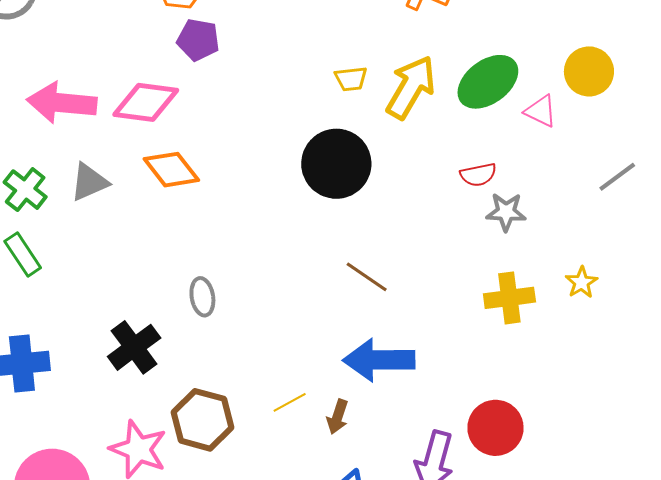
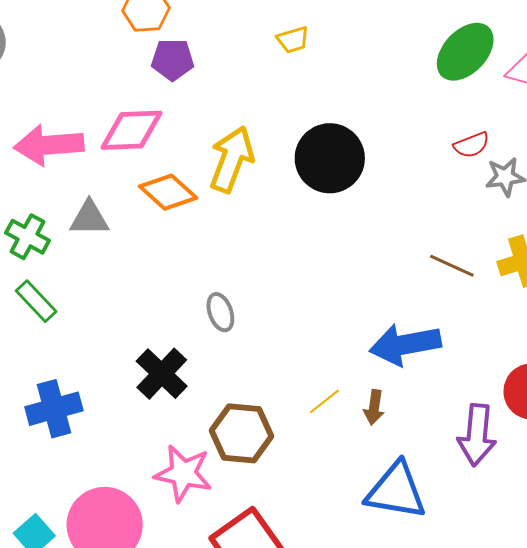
yellow trapezoid: (351, 79) -> (293, 40), moved
yellow arrow: (411, 87) -> (232, 159), moved
gray triangle: (89, 182) -> (89, 218), turned 33
brown line: (367, 277) -> (452, 266), moved

